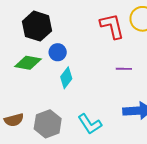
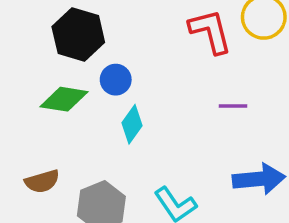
brown semicircle: (14, 120) -> (42, 181), moved

